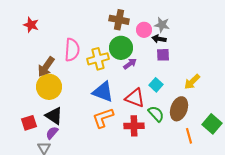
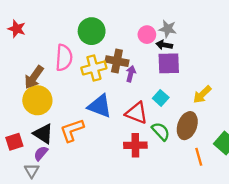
brown cross: (119, 20) -> (117, 61), moved
green circle: (121, 48) -> (92, 31), moved
purple square: (163, 55) -> (169, 63), size x1.5
purple arrow: (130, 64) -> (131, 74), turned -40
orange L-shape: (103, 118) -> (72, 130), moved

